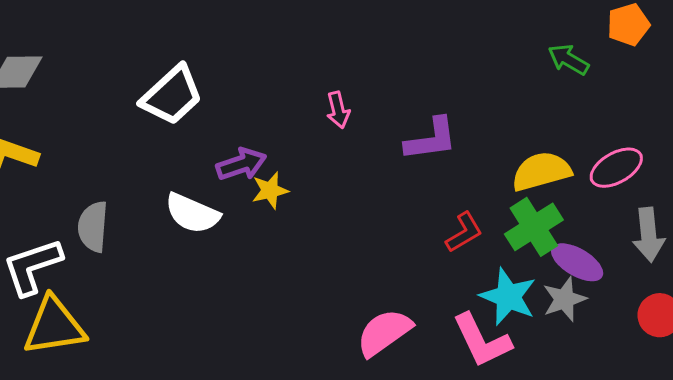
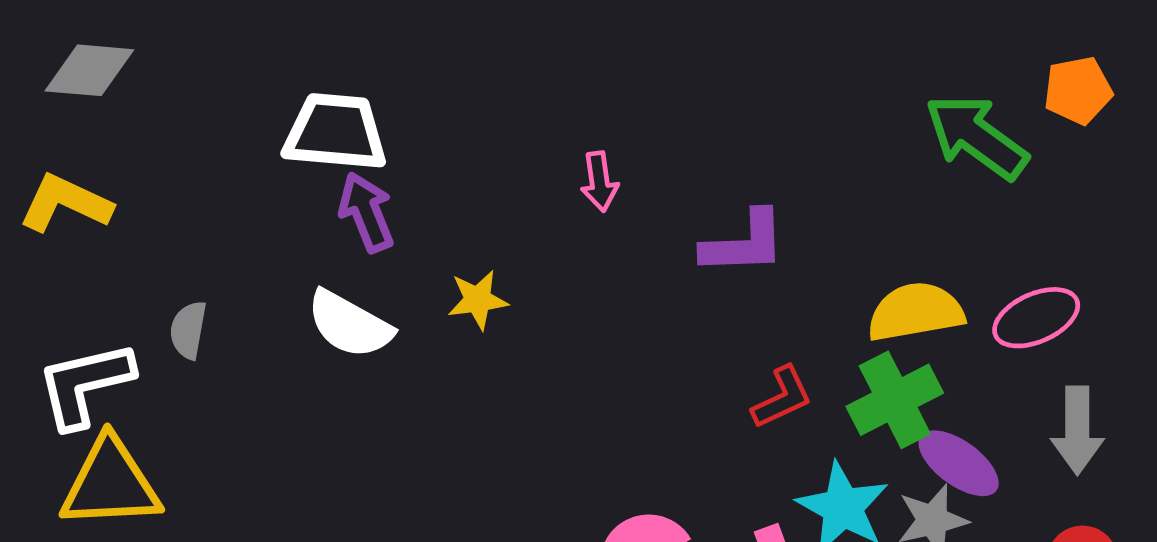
green arrow: (568, 59) -> (976, 137), size x1.6
white trapezoid: (172, 95) -> (335, 132), turned -138
purple arrow: (241, 164) -> (366, 212), moved, turned -99
gray semicircle: (93, 227) -> (188, 330), size x0.7

